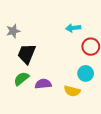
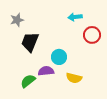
cyan circle: (86, 73) -> (59, 57), moved
green semicircle: (21, 79) -> (28, 81), moved

